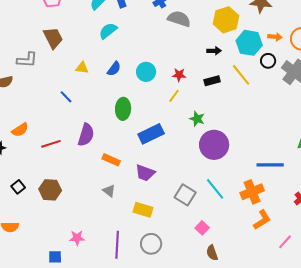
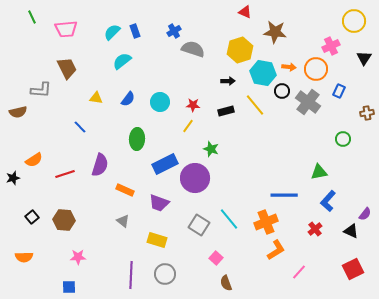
purple circle: (214, 145) -> (195, 178), moved
pink star: (77, 238) -> (78, 257), moved

